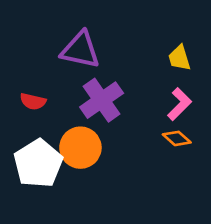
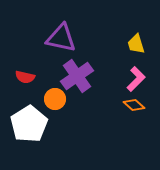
orange circle: (80, 148) -> (55, 99), moved, size x0.7

